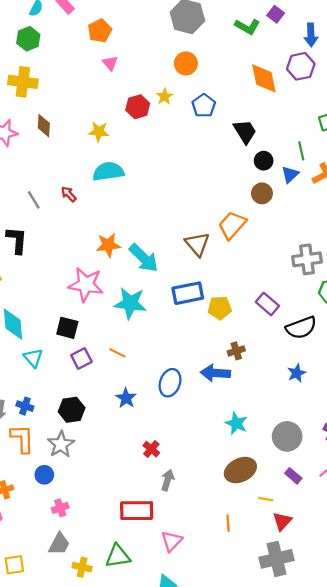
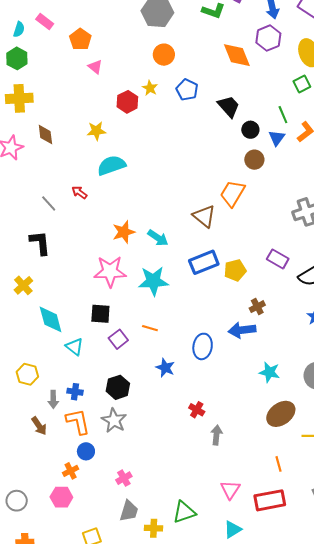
cyan arrow: (144, 258) -> (158, 238), size x0.7
blue circle: (44, 475) -> (86, 451), moved
red rectangle: (137, 511) -> (270, 500), moved

